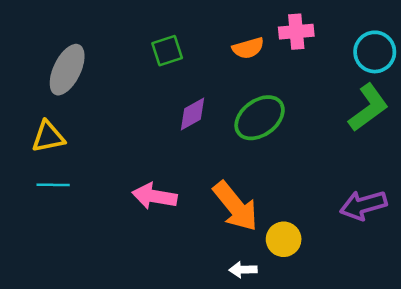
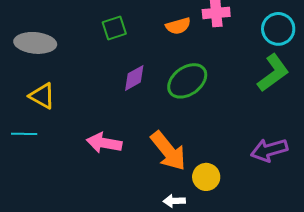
gray ellipse: (67, 70) -> (35, 43), turned 69
yellow triangle: (48, 137) -> (42, 96), moved, turned 40

